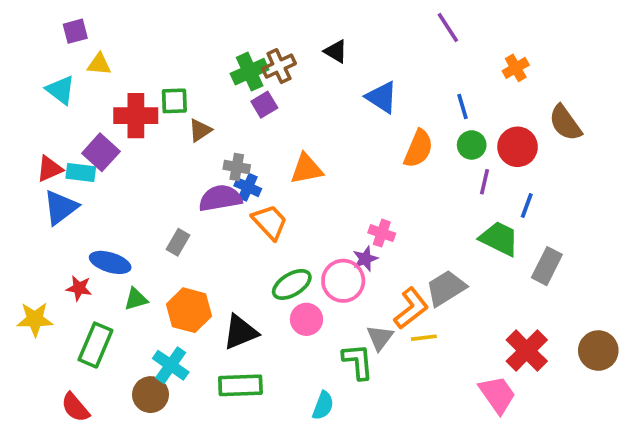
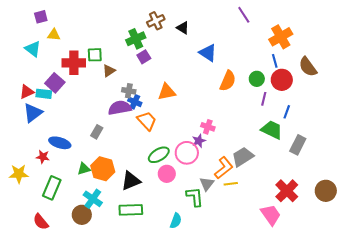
brown cross: (279, 66) -> (156, 21), moved
orange cross: (516, 68) -> (281, 37), size x1.6
blue line: (462, 106) -> (275, 61), moved
green triangle: (136, 299) -> (84, 169), moved

